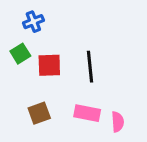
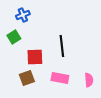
red square: (49, 65) -> (35, 57), moved
pink semicircle: (118, 122) -> (89, 80), moved

